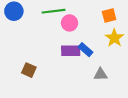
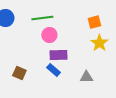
pink circle: (70, 23) -> (49, 35), moved
blue rectangle: (86, 50) -> (53, 70), moved

